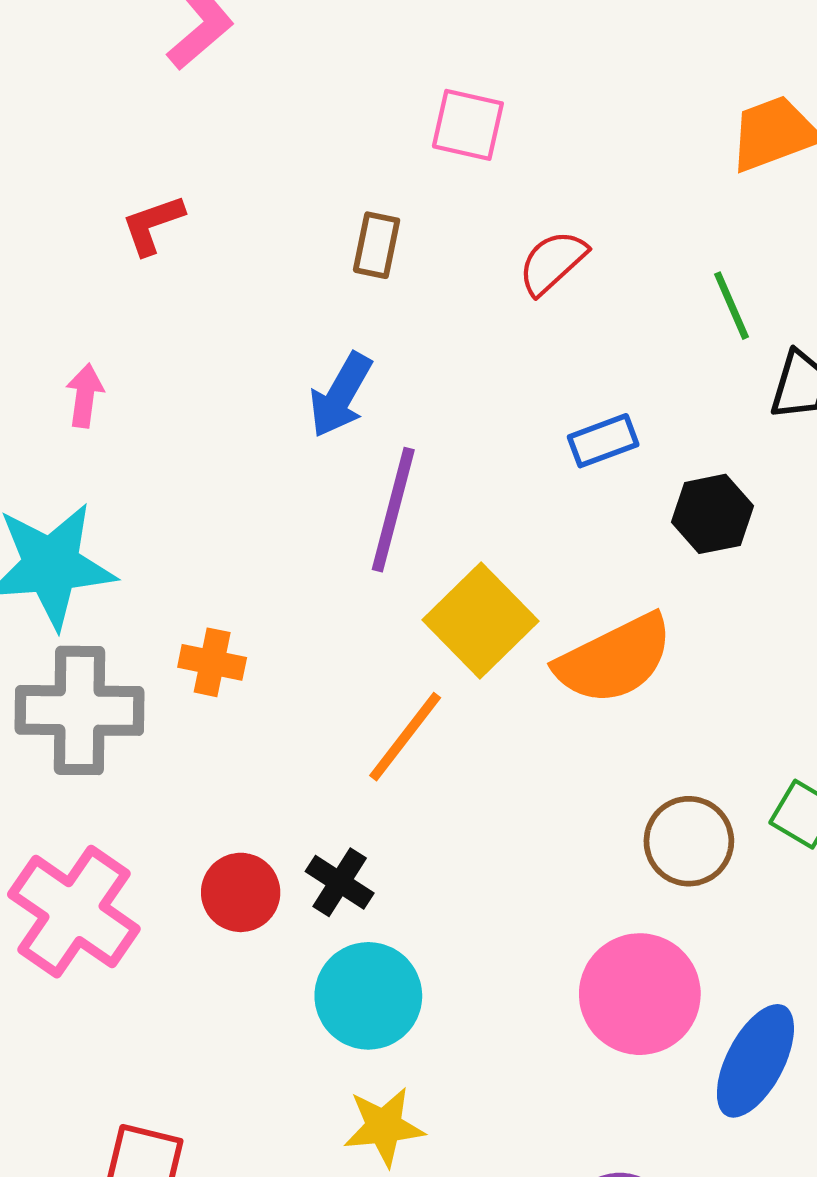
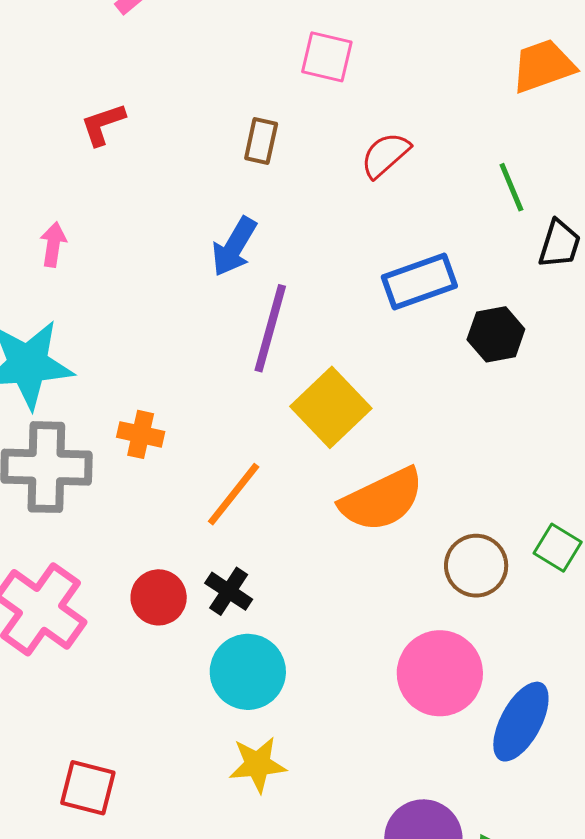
blue rectangle: (603, 441) -> (419, 282), size x1.5
orange semicircle: (614, 659) -> (382, 500), moved
orange line: (405, 737) -> (234, 494), moved

